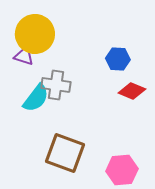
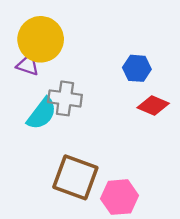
pink hexagon: (122, 170) -> (120, 197), moved

